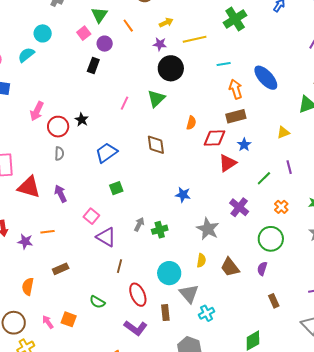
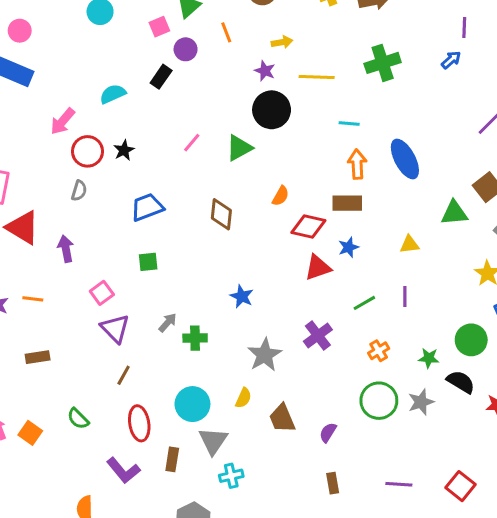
cyan semicircle: (26, 55) -> (113, 94), moved
green circle: (271, 239) -> (379, 401), moved

